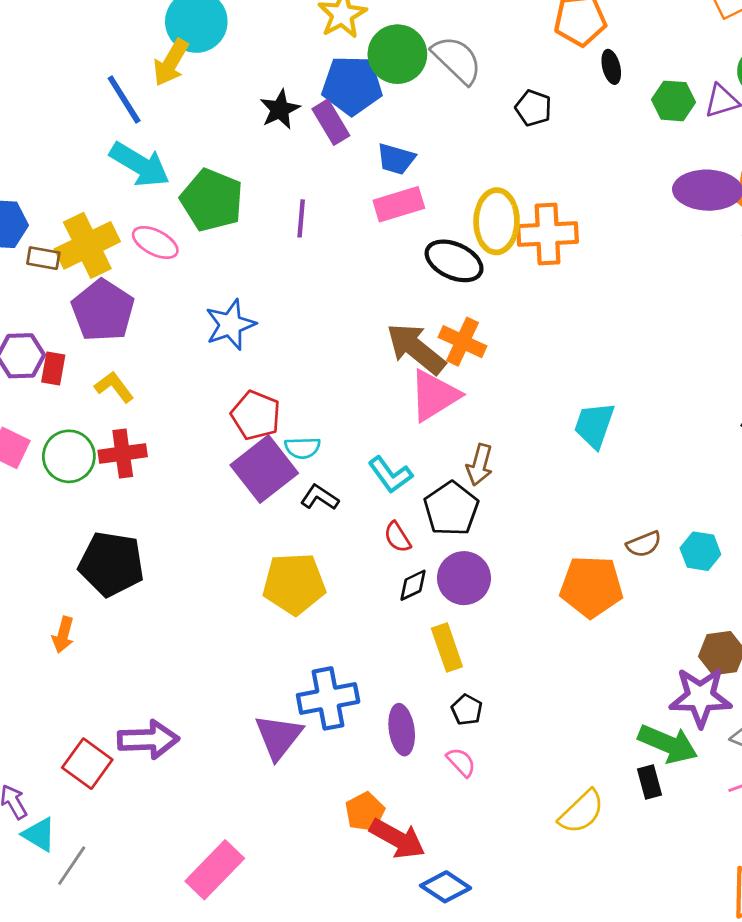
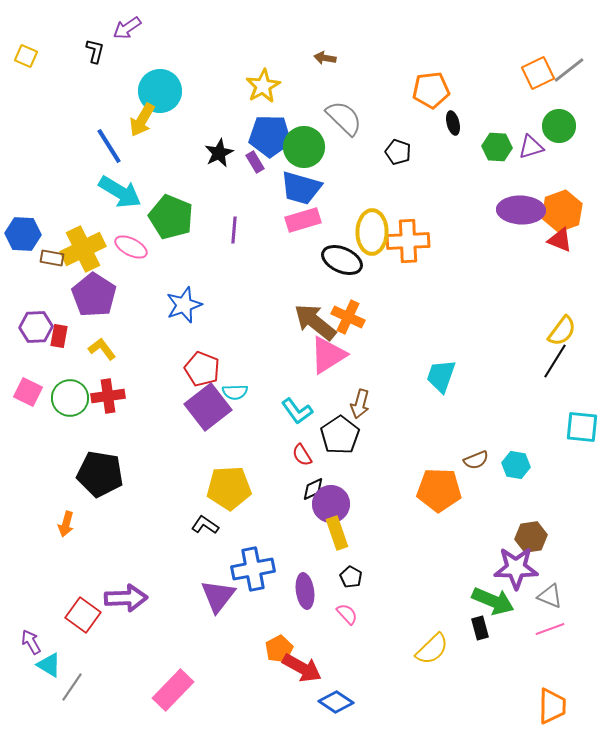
green circle: (397, 54) -> (304, 147), moved
purple rectangle: (331, 122) -> (255, 162), size x0.7
blue trapezoid: (396, 159) -> (301, 188), size x1.5
black L-shape: (320, 497) -> (205, 525), moved
purple circle: (464, 578) -> (331, 504), moved

